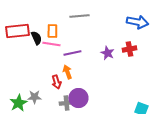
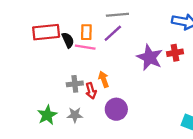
purple line: (72, 53) -> (113, 33), moved, turned -30
purple star: (107, 53) -> (150, 57), size x1.6
gray star: (34, 97) -> (75, 115), moved
gray cross: (66, 103) -> (75, 84), moved

